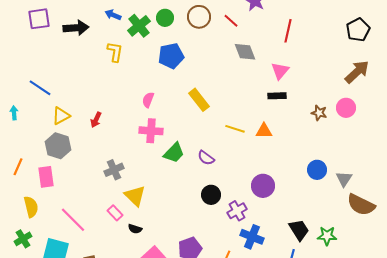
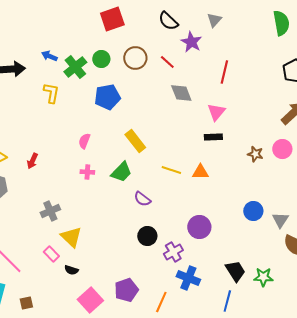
pink cross: (151, 131) -> (87, 172), size x0.6
green trapezoid: (174, 153) -> (121, 172), moved

